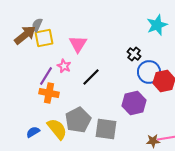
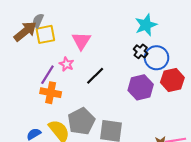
cyan star: (157, 25) -> (146, 25), moved
blue circle: (149, 72) -> (157, 58), moved
purple hexagon: (134, 103) -> (141, 87), moved

